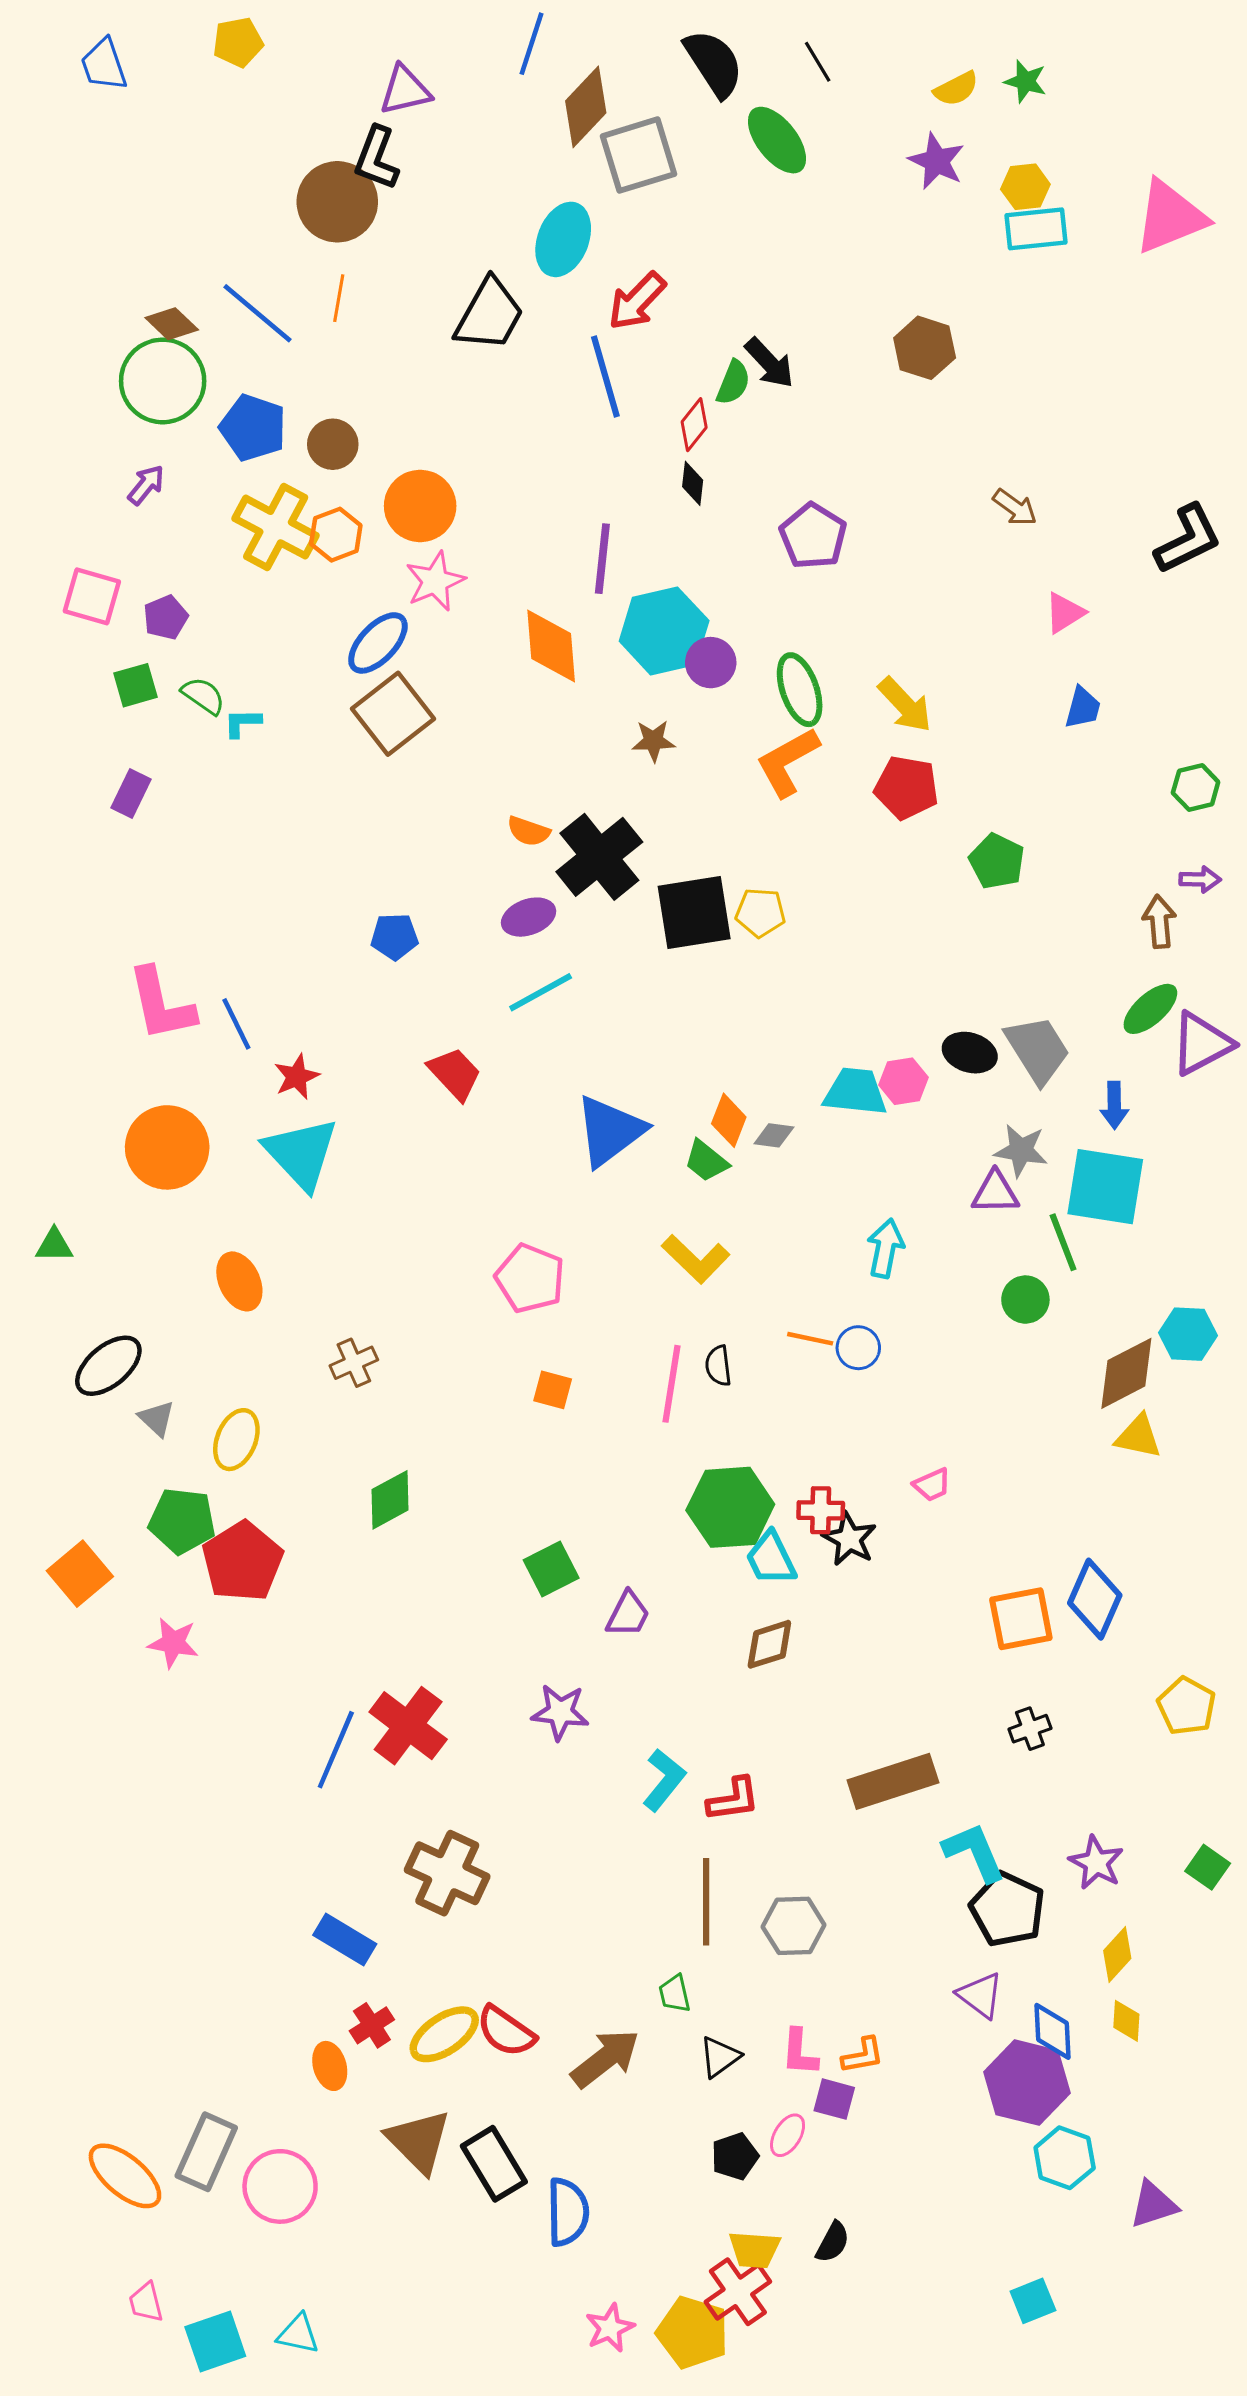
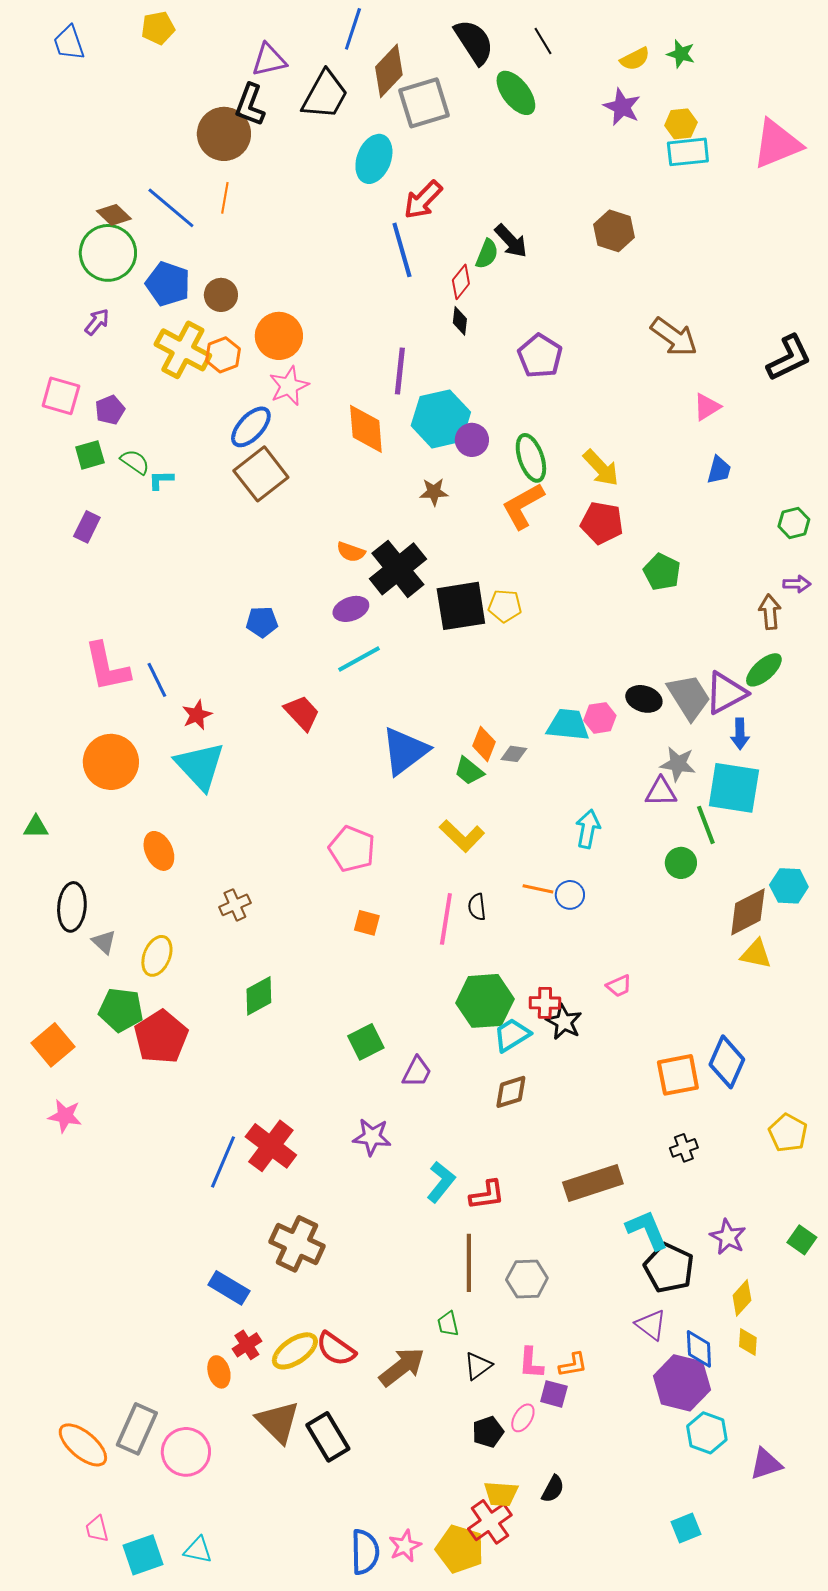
black trapezoid: (489, 315) -> (325, 95), moved
brown arrow: (1015, 507) -> (674, 337), size x1.6
purple triangle: (1202, 1044) -> (726, 693), moved
black ellipse: (108, 1366) -> (72, 907), turned -45
cyan trapezoid: (771, 1559) -> (512, 1035), turned 84
pink star: (173, 1643) -> (65, 1116), moved
blue semicircle: (568, 2212) -> (365, 1552), moved

